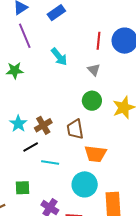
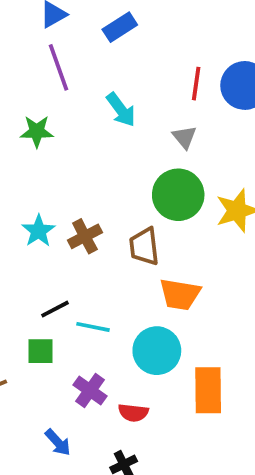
green circle: (92, 101) -> (178, 195), size x1.4
black line: (31, 147) -> (55, 309), moved
cyan line: (50, 163) -> (93, 327), moved

